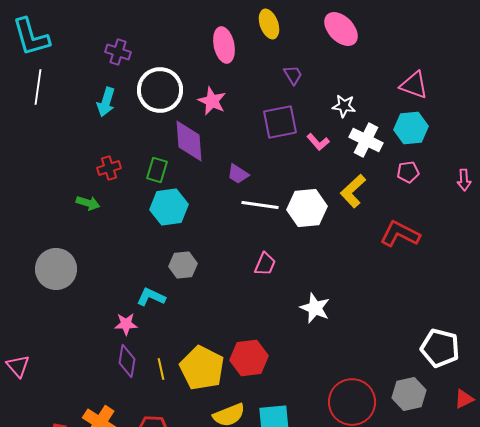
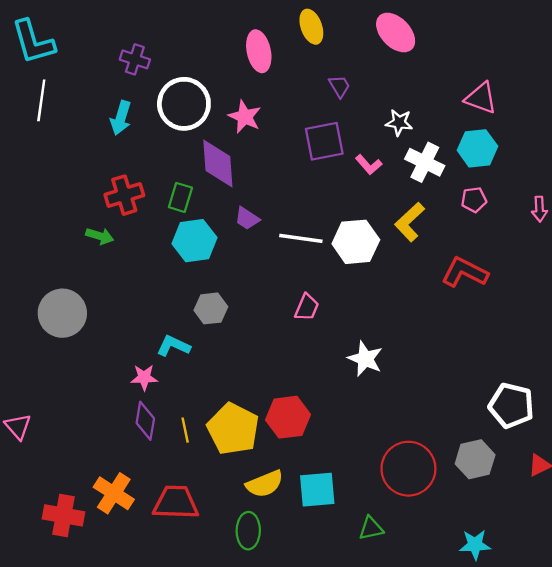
red cross: (109, 168) -> (124, 195), size x1.4
purple trapezoid: (238, 174) -> (247, 218), moved

